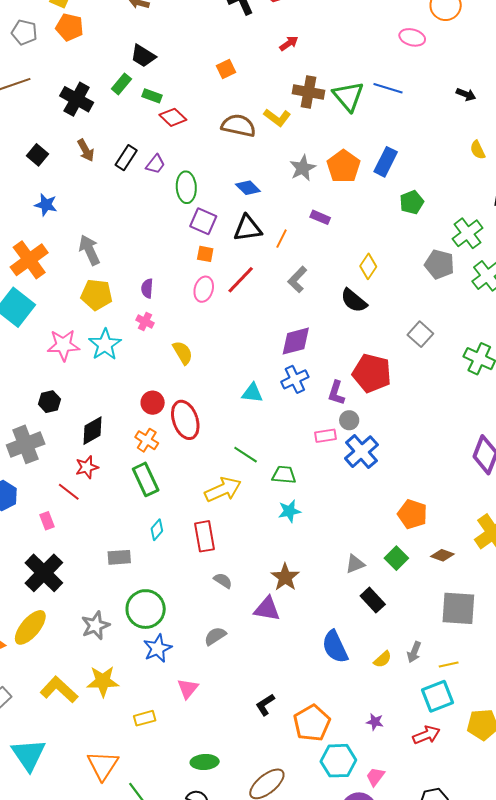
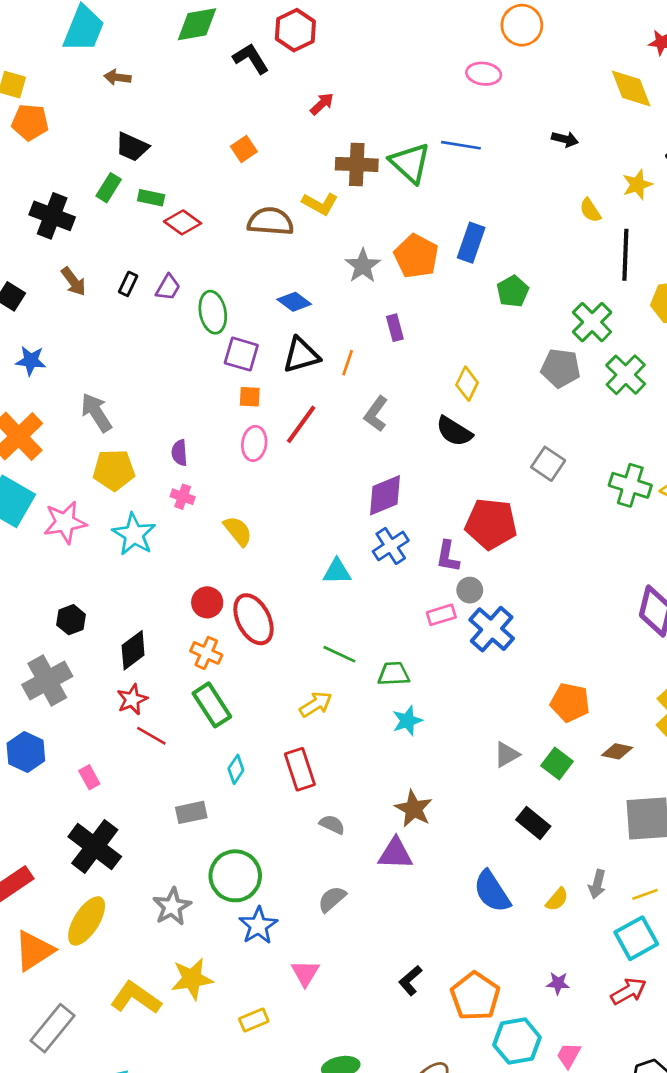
black rectangle: (126, 158) -> (128, 284), size x0.7
purple rectangle: (320, 217) -> (395, 328), turned 60
pink star: (63, 345) -> (65, 522), moved
yellow arrow: (223, 490) -> (316, 704), size x0.7
red line: (69, 492) -> (151, 736), moved
gray triangle: (355, 564) -> (507, 755), moved

